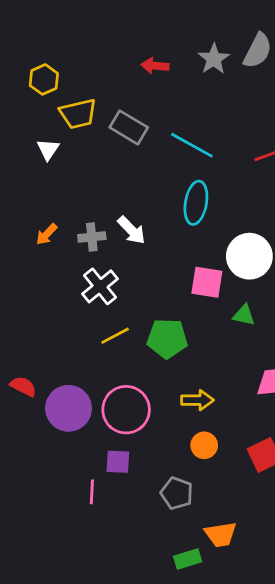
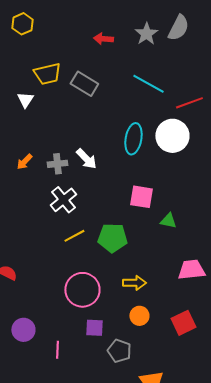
yellow hexagon: (44, 79) -> (22, 24), moved
cyan line: (192, 145) -> (148, 84), moved
white circle: (249, 256) -> (172, 136), moved
purple circle: (69, 408) -> (23, 330), moved, size x0.7
purple square: (118, 462) -> (94, 328), moved

